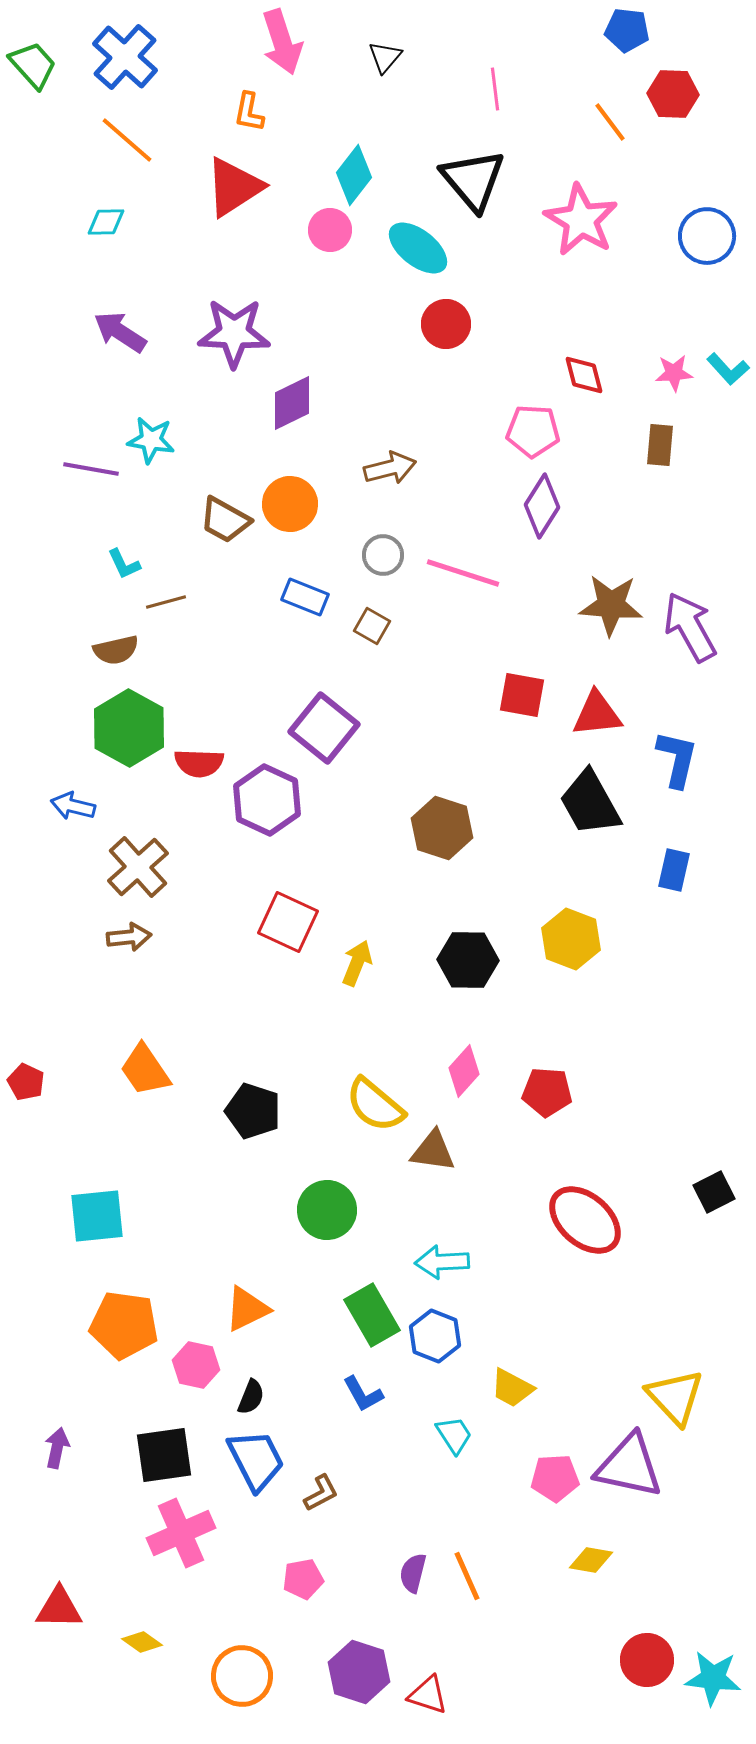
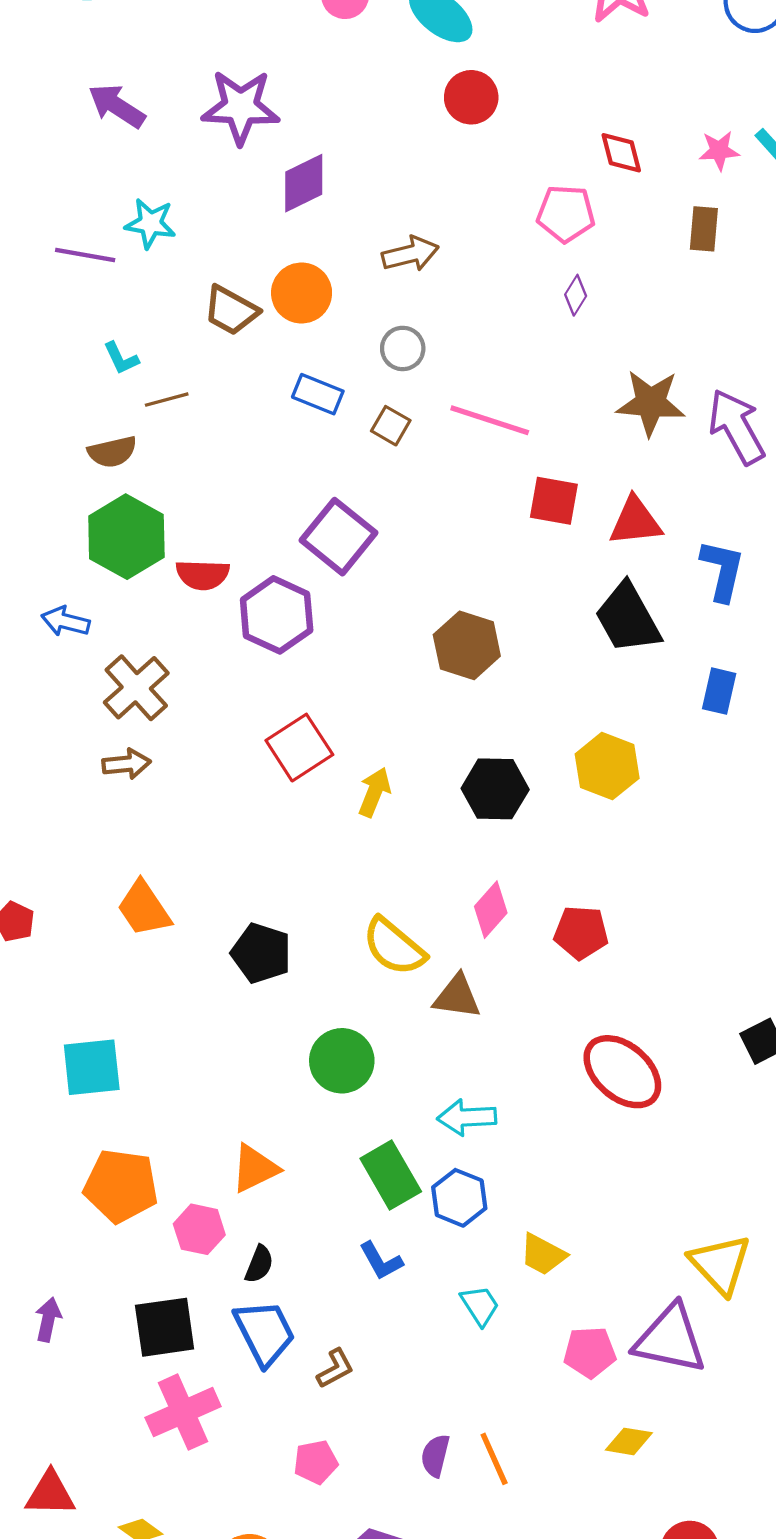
purple diamond: (542, 506) -> (576, 295), size x0.6
pink line: (463, 573) -> (490, 420), moved
red square: (288, 922) -> (299, 748), turned 32

